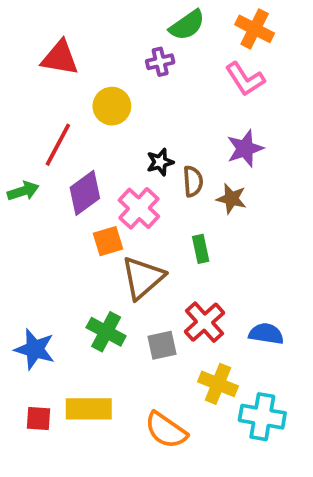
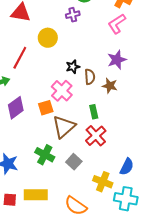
pink L-shape: (245, 79) -> (117, 24), turned 90
purple diamond: (85, 193) -> (16, 108), moved
red cross: (204, 322) -> (96, 136), moved
blue semicircle: (266, 334) -> (127, 167), moved, turned 108
gray square: (162, 345) -> (74, 162), turned -35

